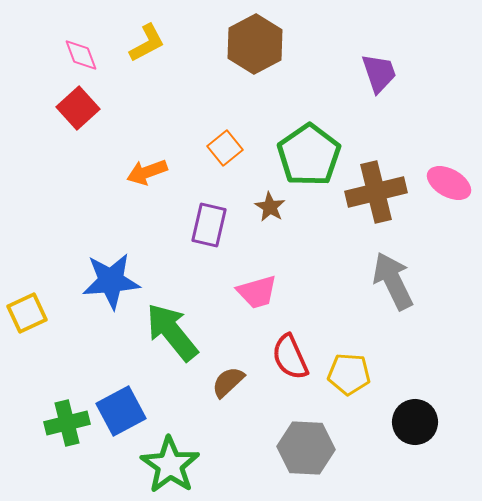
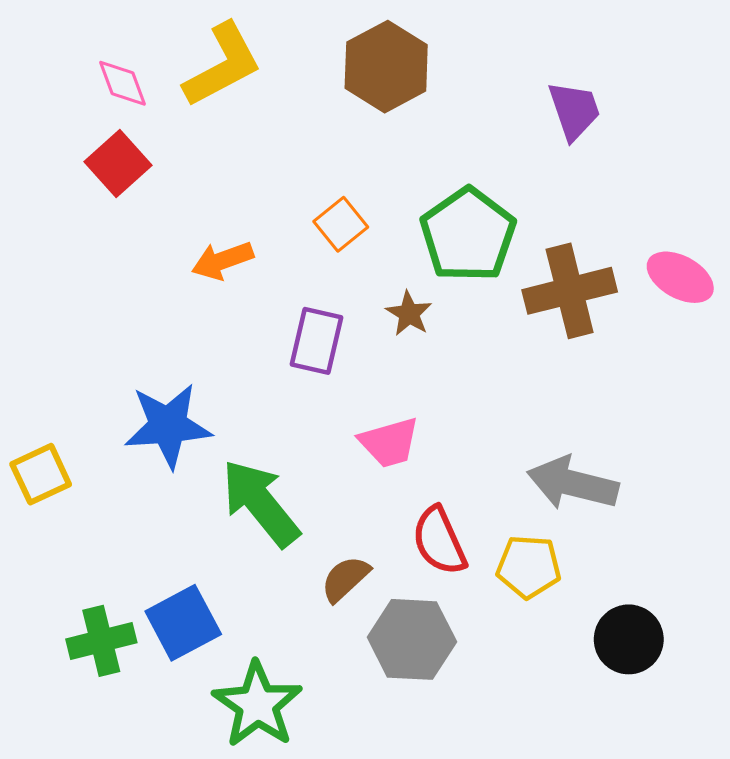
yellow L-shape: (147, 43) -> (223, 65), size x1.5
gray arrow: (393, 281) -> (573, 483), moved, turned -50
gray hexagon: (306, 448) -> (412, 639), moved

